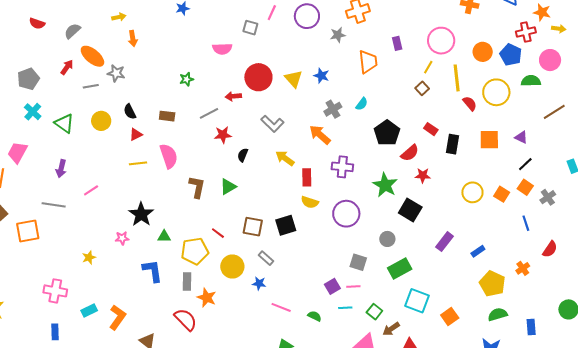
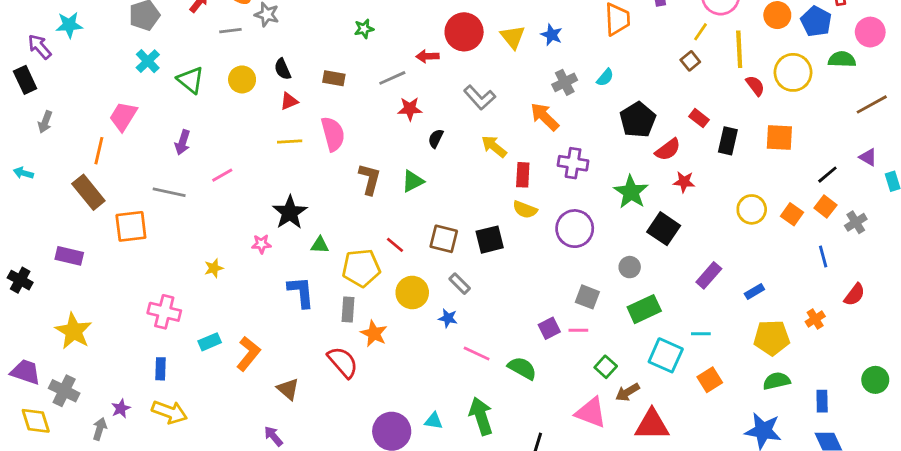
purple triangle: (521, 137) -> (868, 157), moved
yellow pentagon: (492, 284) -> (772, 338), turned -30
cyan line: (345, 308) -> (701, 334), moved
green semicircle: (315, 316) -> (522, 368), size x1.5

